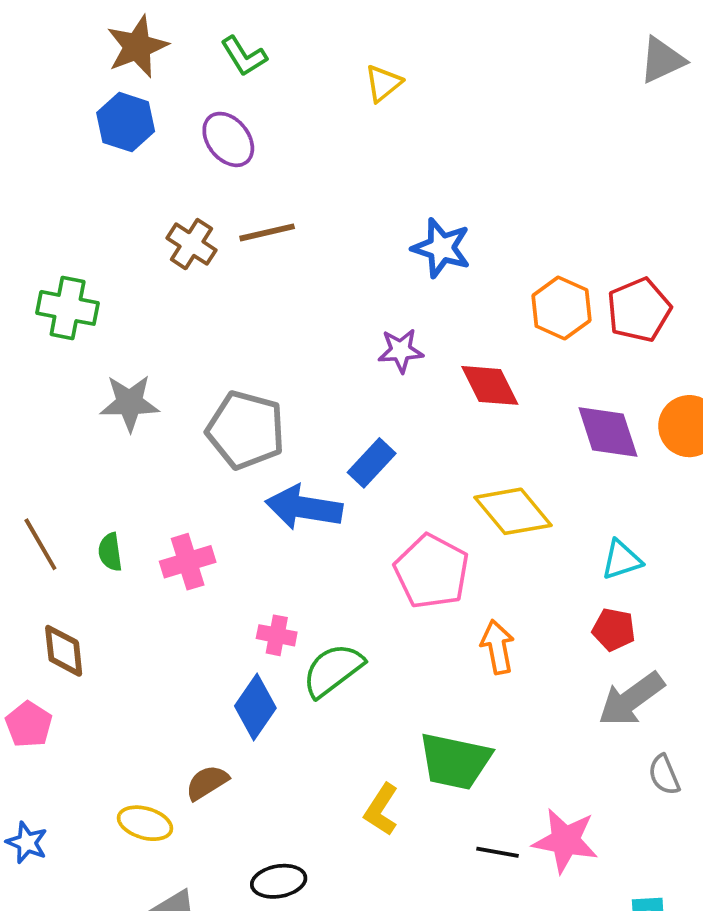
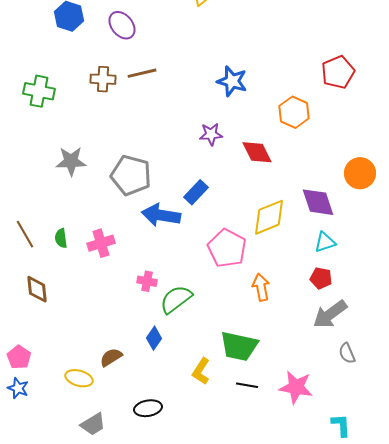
brown cross: (191, 244) -> (103, 79), turned -30
green cross: (68, 308) -> (39, 91), moved
red pentagon: (639, 310) -> (338, 72), moved
purple diamond: (608, 432) -> (318, 202), moved
yellow diamond: (513, 511) -> (269, 217), turned -72
blue diamond: (255, 707) -> (154, 338), moved, size x0.7
pink pentagon: (29, 724) -> (19, 357), moved
black line: (498, 852) -> (247, 385), moved

